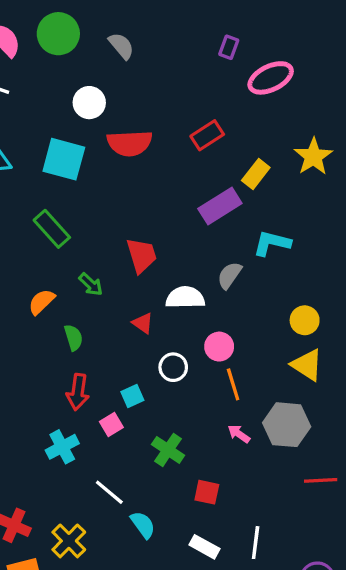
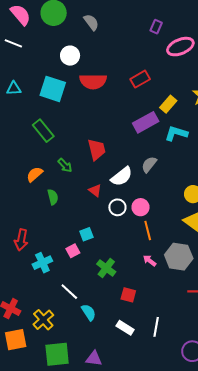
cyan L-shape: (272, 243) -> (176, 133), moved
white semicircle: (185, 298) -> (122, 176), turned 140
white circle: (173, 367) -> (117, 207), moved
red arrow: (78, 392) -> (21, 240), moved

